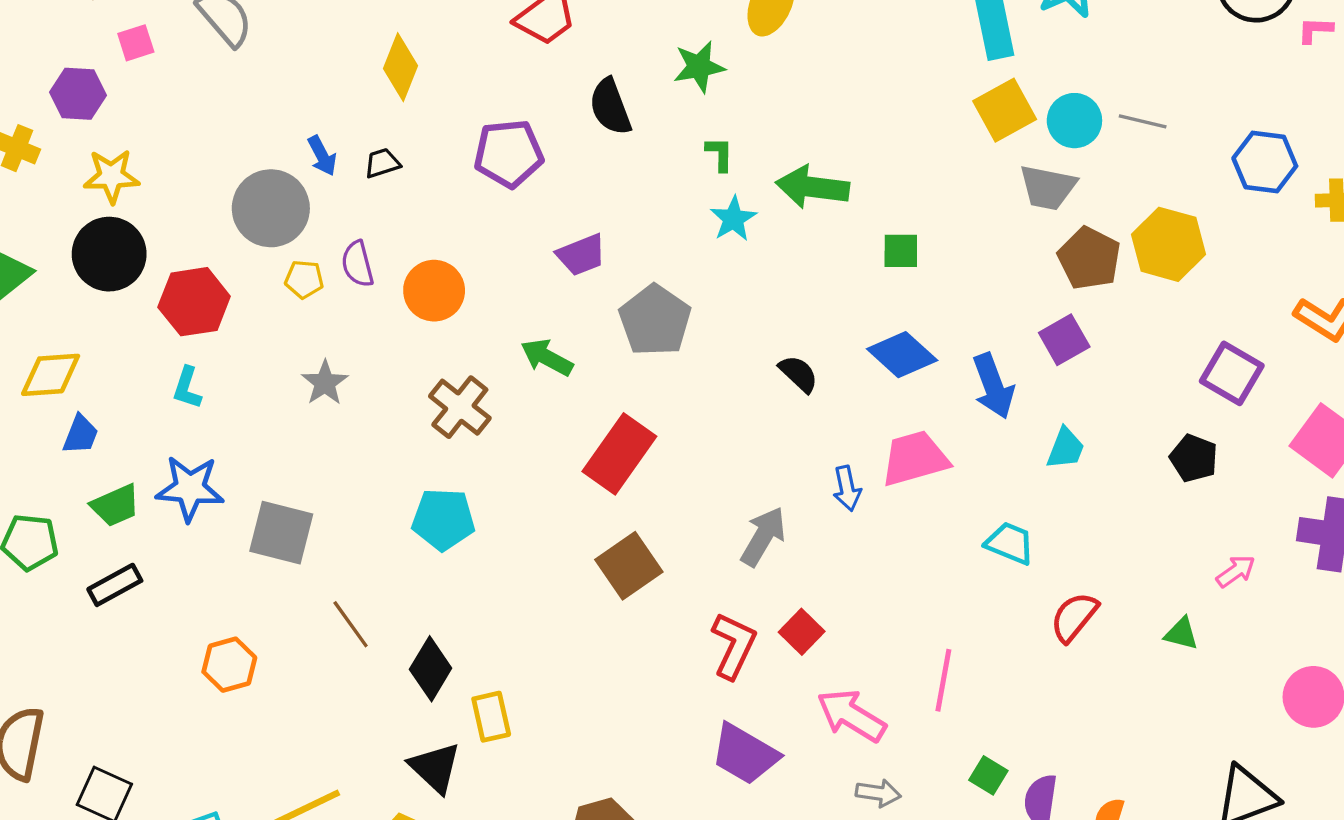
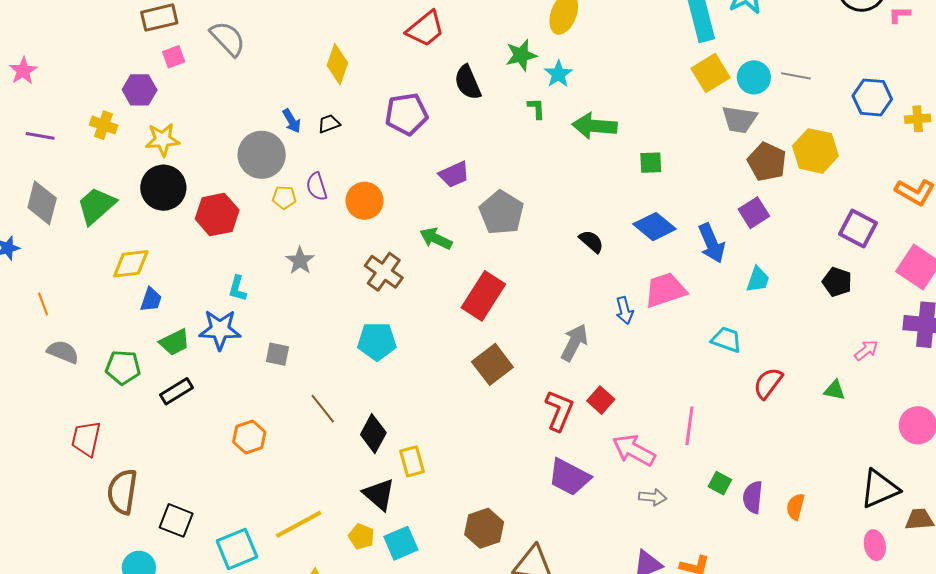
cyan star: (733, 219) -> (558, 74), moved
cyan L-shape: (187, 388) -> (237, 288), moved
gray square: (281, 533) -> (277, 354), size x0.6

